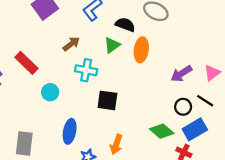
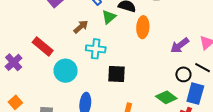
green triangle: (112, 45) -> (109, 17), moved
cyan circle: (50, 92) -> (66, 71), size x1.5
blue rectangle: (195, 129) -> (195, 94), turned -40

